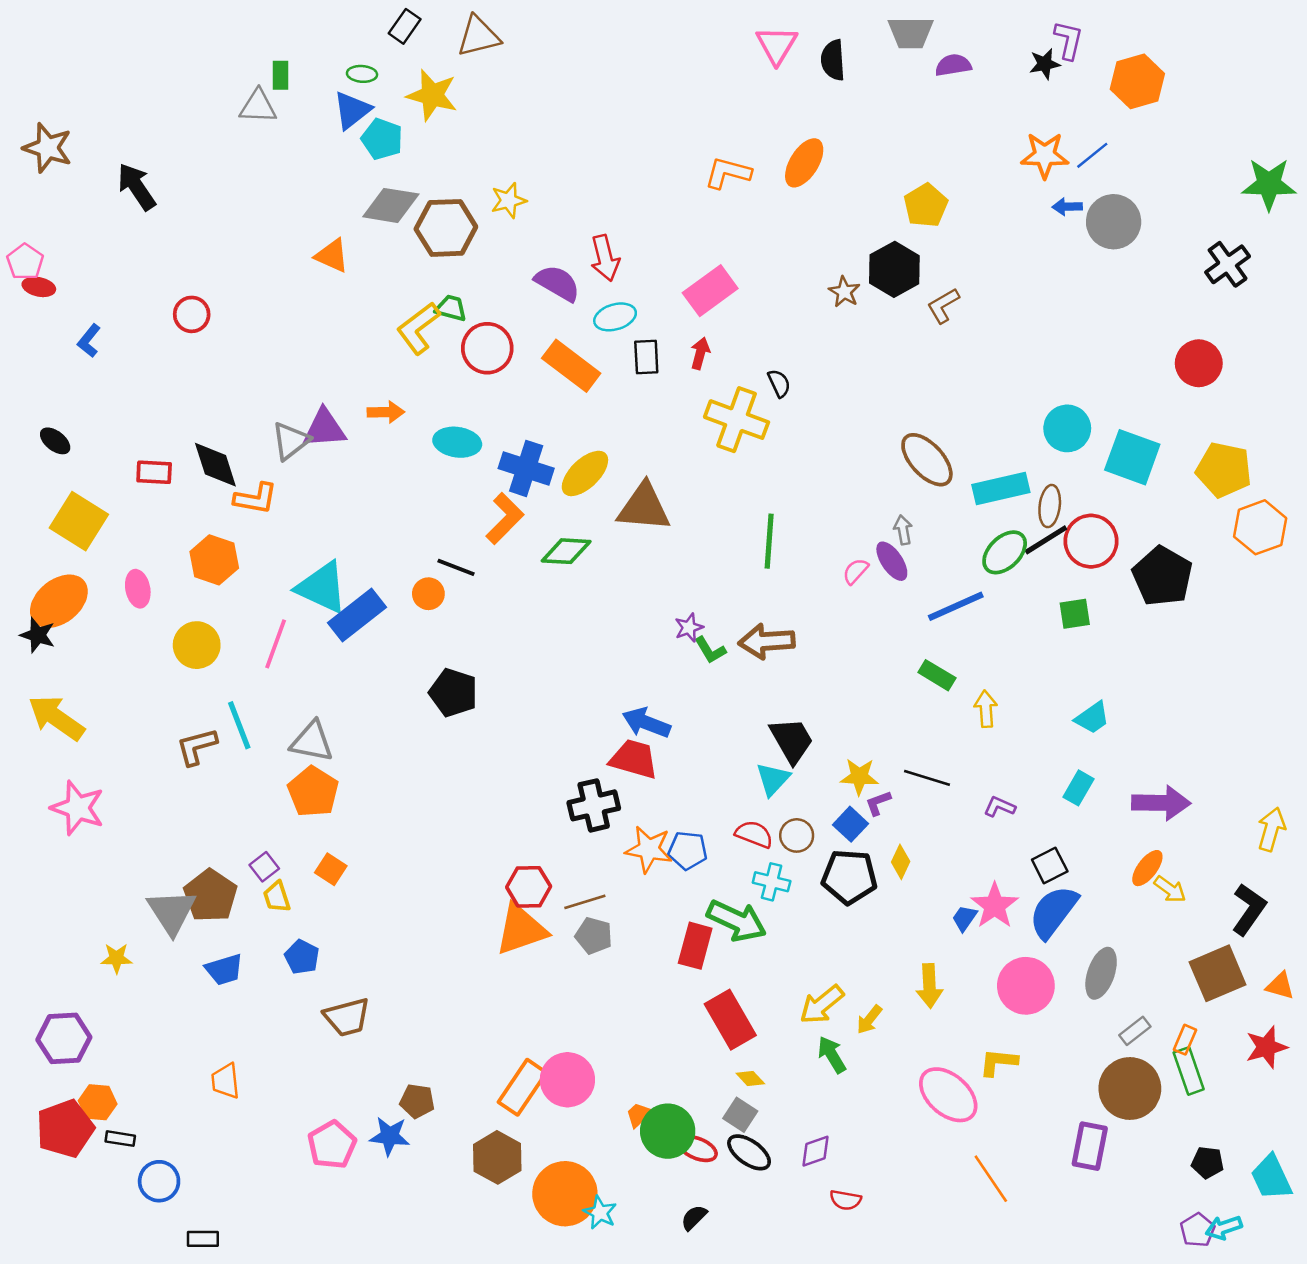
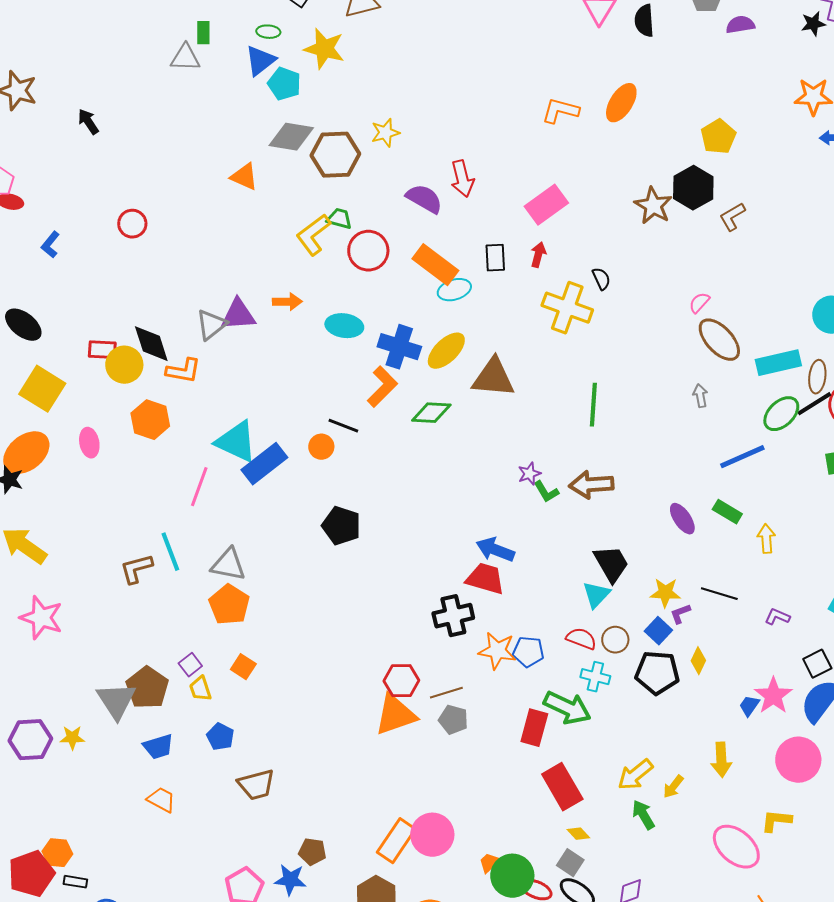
black arrow: (137, 187) -> (88, 122), size x0.7
brown star: (844, 292) -> (653, 206), size x1.5
cyan ellipse: (615, 317) -> (454, 290), moved
black ellipse: (55, 441) -> (23, 325), size x1.5
purple ellipse: (892, 561) -> (682, 519), moved
pink semicircle: (856, 571) -> (699, 303), moved
yellow circle: (197, 645) -> (124, 365), moved
purple hexagon: (64, 1038) -> (30, 740), moved
orange trapezoid: (225, 1081) -> (161, 800), moved, turned 124

